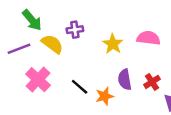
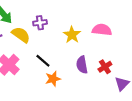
black line: (80, 87) -> (43, 61), moved
orange star: (104, 96) -> (53, 79), moved

